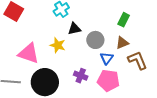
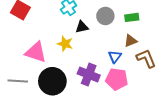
green rectangle: (124, 20) -> (132, 17), turned 56
gray circle: (95, 40) -> (105, 16), moved
purple cross: (81, 76) -> (89, 74), size x1.5

